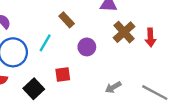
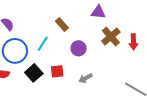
gray arrow: (113, 87) -> (86, 78), moved
black square: (34, 89) -> (34, 73), moved

